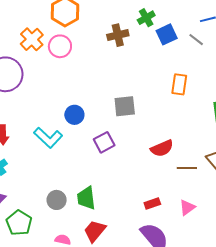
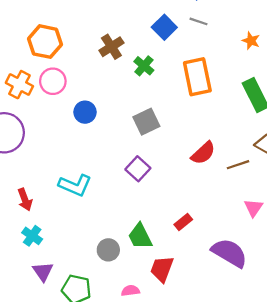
green cross: (146, 18) -> (144, 66), moved
orange rectangle: (179, 84) -> (197, 77), size x1.5
blue circle: (74, 115) -> (85, 112), moved
red rectangle: (152, 203) -> (183, 222), moved

